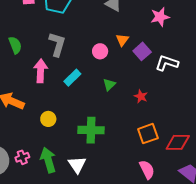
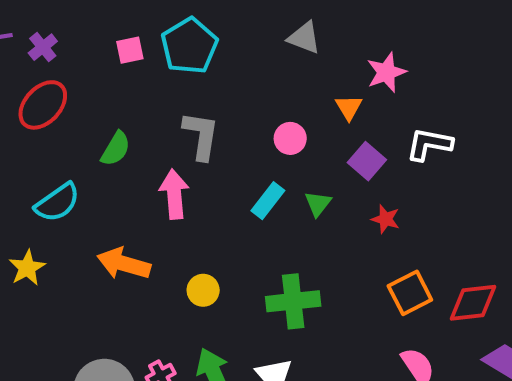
pink star: (160, 17) -> (386, 72), moved
orange triangle: (122, 40) -> (349, 107), moved
green semicircle: (15, 45) -> (116, 149), turned 60
purple square: (142, 51) -> (367, 161), moved
cyan rectangle: (72, 78) -> (268, 201), moved

